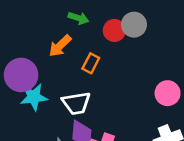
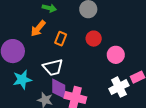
red circle: (114, 30) -> (94, 39), moved
cyan star: (34, 97) -> (22, 80), moved

